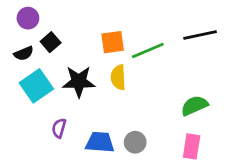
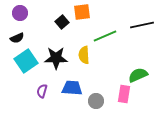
black square: (51, 42) -> (62, 22), moved
orange square: (113, 42) -> (82, 12), moved
blue trapezoid: (100, 142) -> (72, 88), moved
pink rectangle: (192, 146) -> (124, 94), moved

